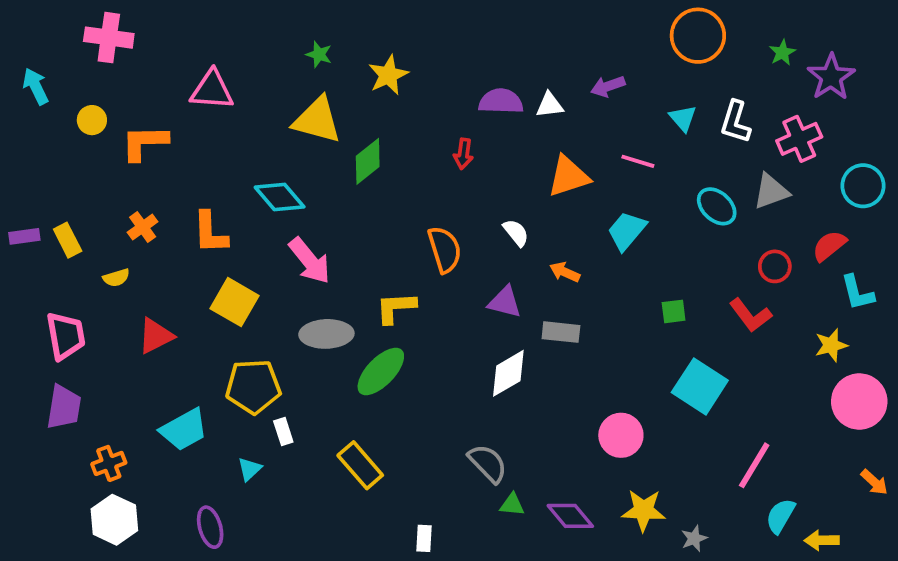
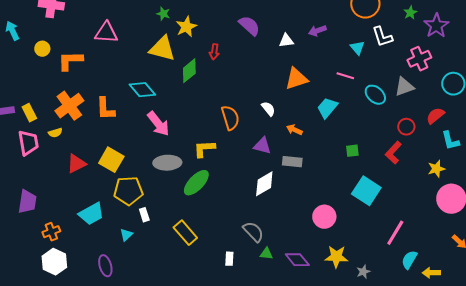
yellow star: (388, 75) -> (186, 27), moved
purple semicircle: (501, 101) -> (249, 26), moved, turned 40
white L-shape: (735, 122) -> (382, 37), moved, turned -35
red arrow: (463, 154) -> (214, 52), moved
pink line: (638, 161) -> (345, 76), moved
orange cross: (143, 227) -> (69, 106), size x1.8
yellow square: (235, 302) -> (111, 160), moved
red L-shape: (750, 315) -> (393, 153), turned 80
pink trapezoid: (66, 336) -> (28, 143), moved
white rectangle: (424, 538) -> (229, 259), moved

